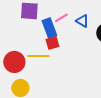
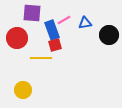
blue triangle: (82, 21) -> (85, 23), turned -40
red circle: (14, 62) -> (17, 38), moved

